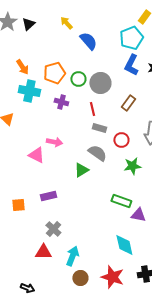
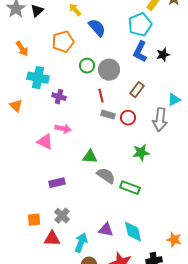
orange arrow: (22, 67) -> (22, 49), moved
orange pentagon: (54, 73) -> (63, 42), moved
purple cross: (61, 102) -> (59, 97), moved
red circle: (121, 140) -> (128, 118), moved
gray semicircle: (97, 153) -> (106, 176), moved
green triangle: (81, 170) -> (90, 157), turned 35
orange square: (18, 205) -> (34, 220), moved
purple triangle: (138, 215) -> (106, 230), moved

